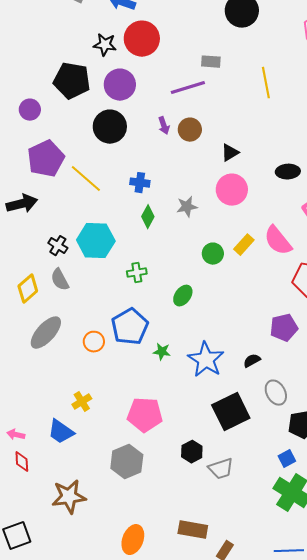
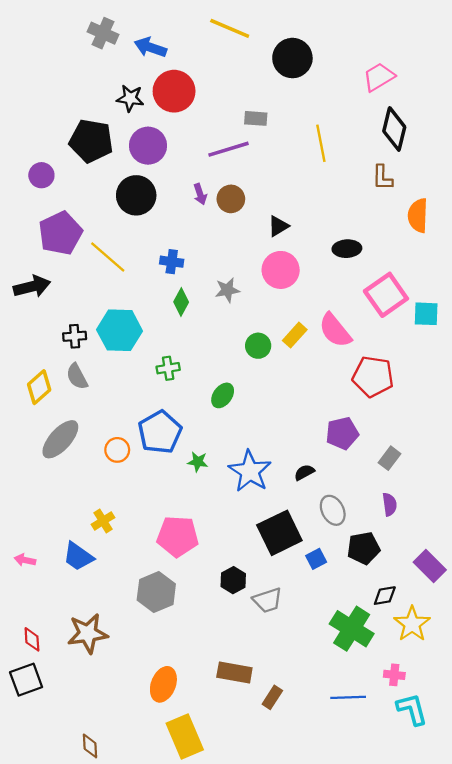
black cross: (58, 246) -> (75, 336), turned -36
blue square: (287, 459) -> (316, 559), moved
red diamond: (22, 462) -> (32, 639), moved

